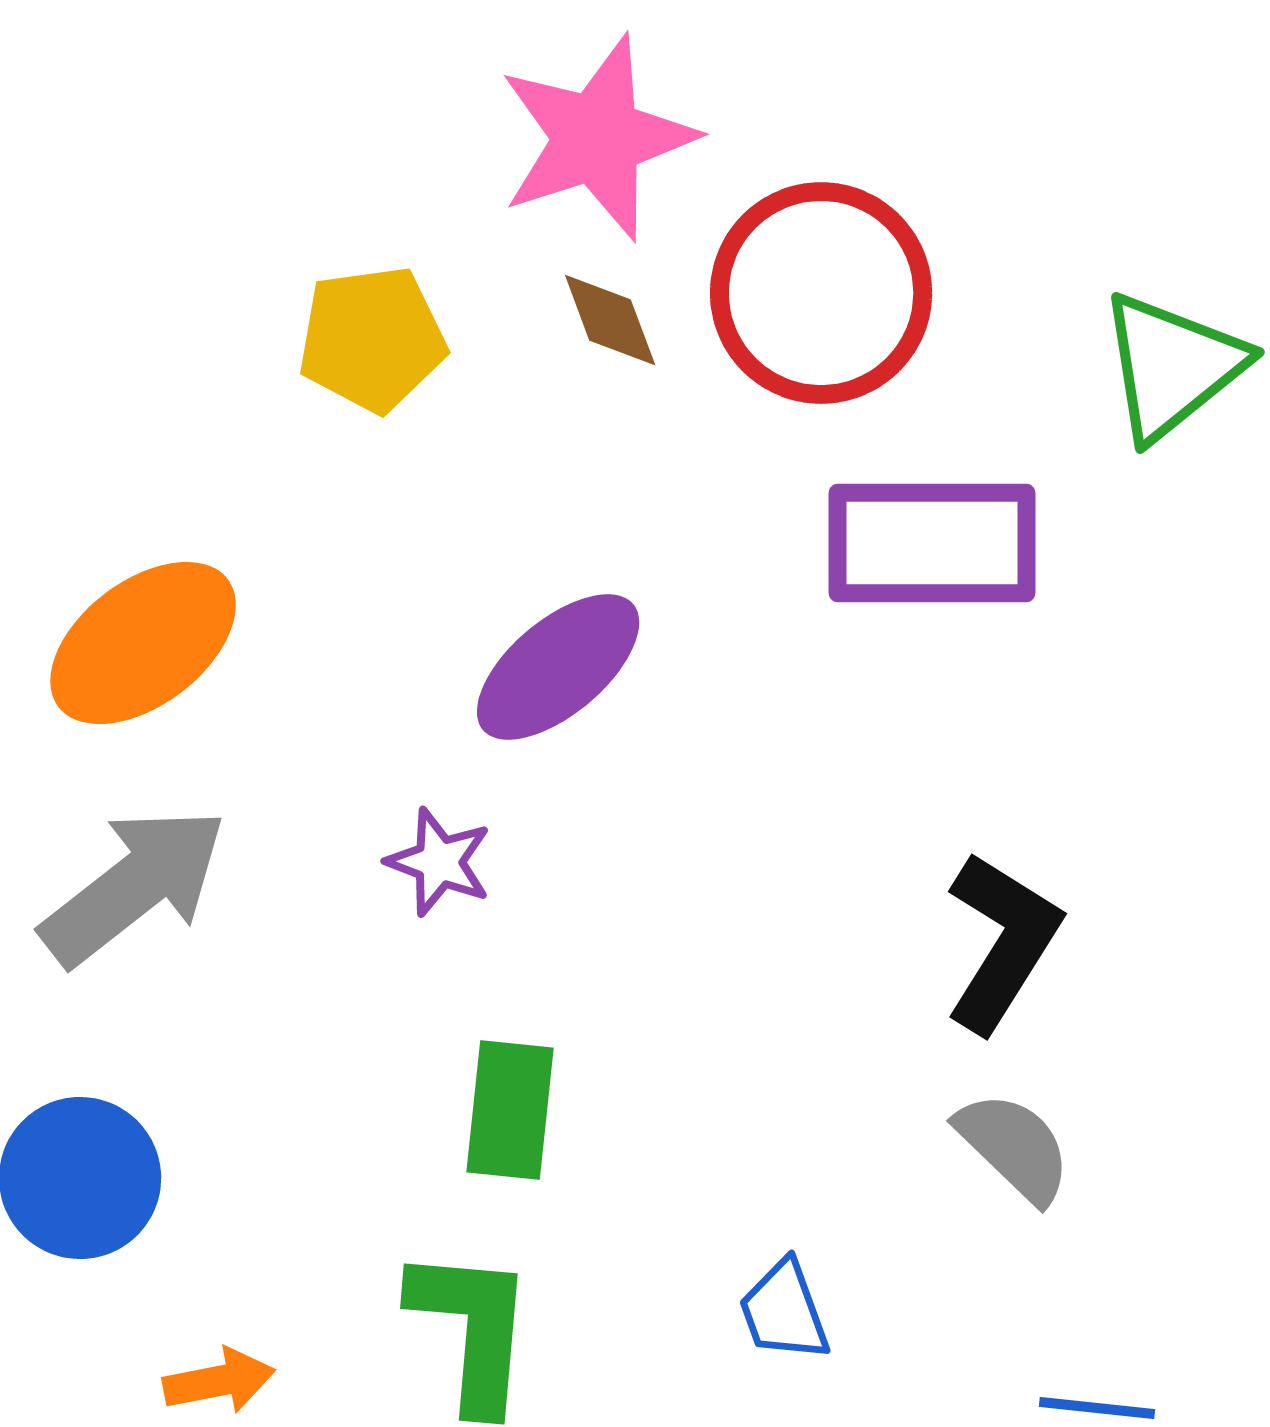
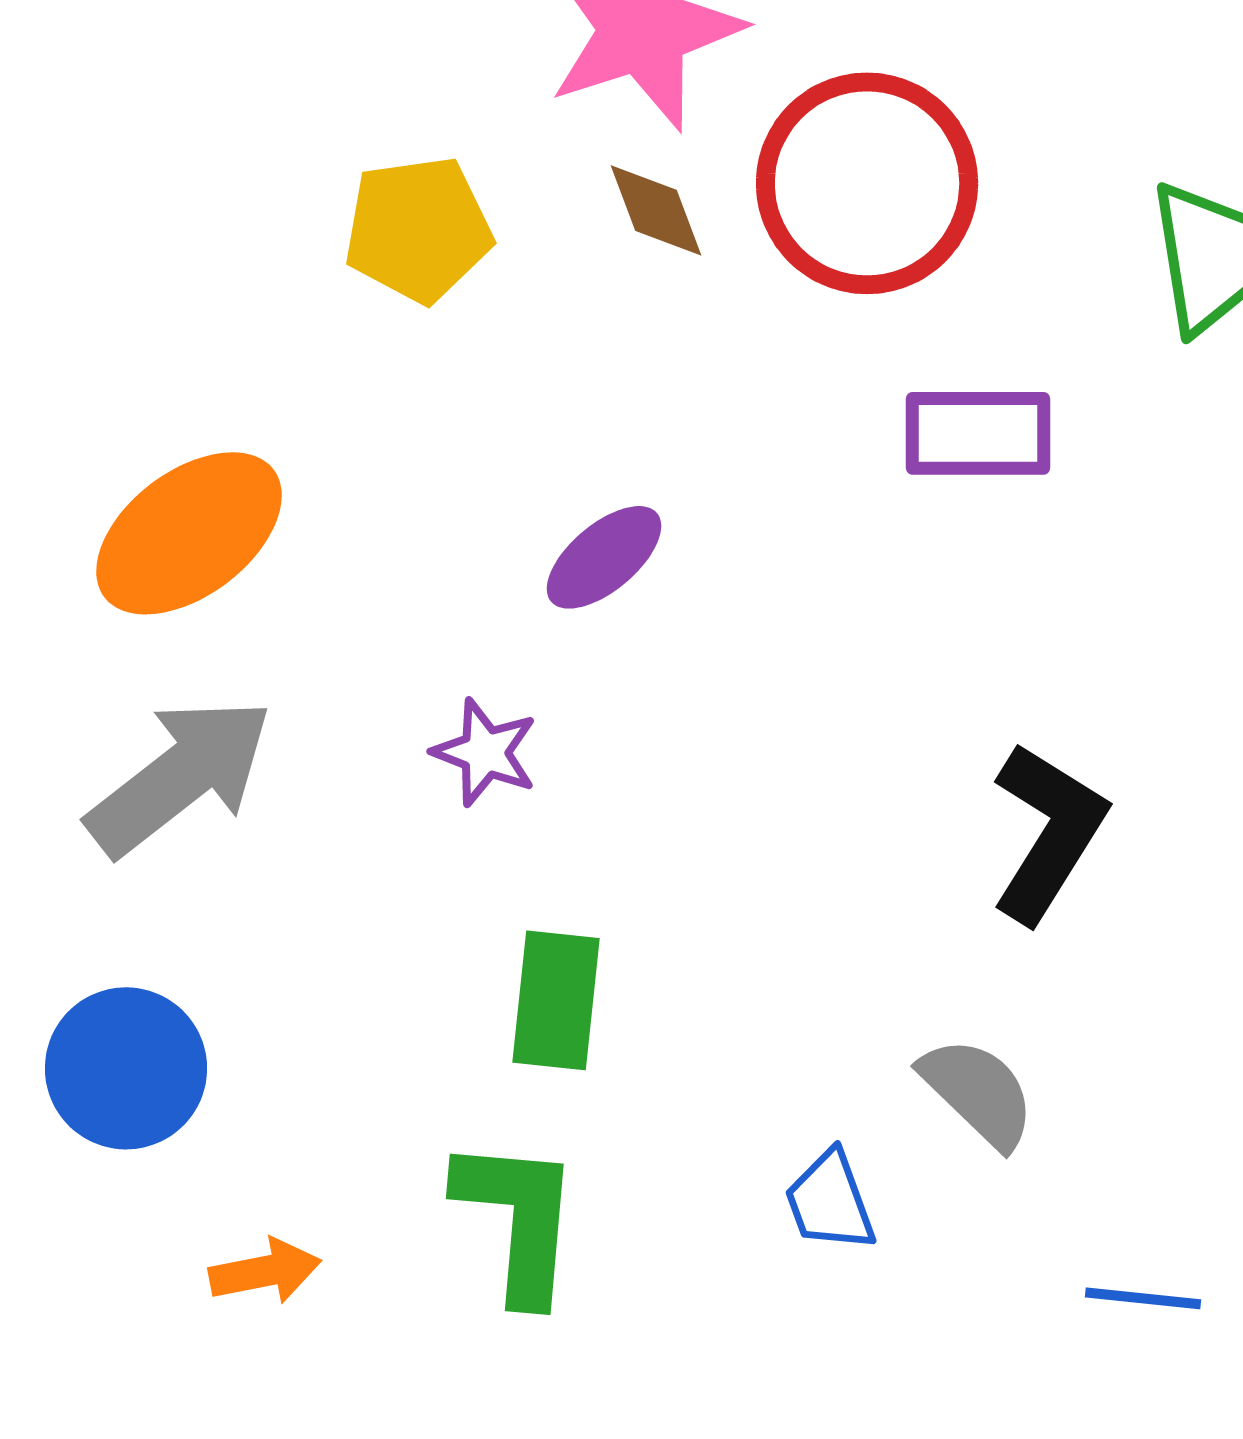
purple rectangle: (932, 543) -> (978, 433), size x0.7
purple ellipse: (558, 667) -> (604, 557), size x0.7
gray semicircle: (1014, 1147) -> (978, 1092), moved

